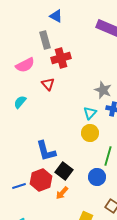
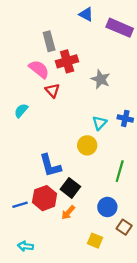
blue triangle: (56, 16) -> (86, 14), moved
pink semicircle: (25, 65) -> (39, 69), moved, turned -114
gray star: (103, 90) -> (101, 79), moved
yellow circle: (90, 133) -> (87, 145), moved
blue circle: (97, 177) -> (107, 207), moved

